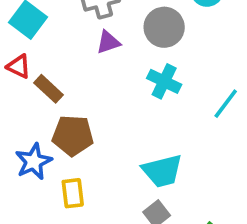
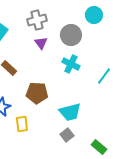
purple triangle: (108, 42) -> (41, 43), turned -48
brown pentagon: (73, 135) -> (37, 93), moved

